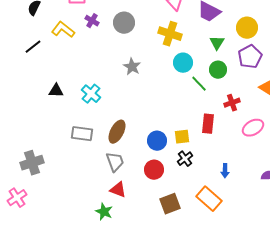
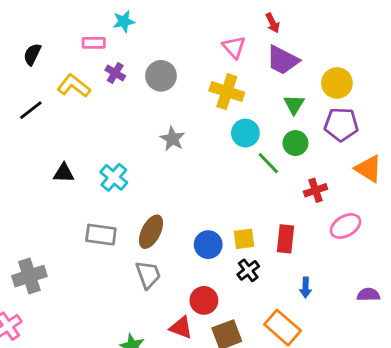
purple pentagon: (250, 57) -> (341, 124), turned 30
red rectangle: (208, 124) -> (285, 239), moved
red circle: (154, 170) -> (204, 300), moved
red triangle: (118, 190) -> (181, 328), moved

